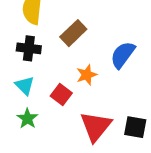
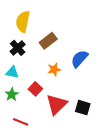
black cross: (29, 48) -> (18, 48), turned 35
cyan triangle: (25, 86) -> (12, 72), turned -40
red square: (61, 94) -> (35, 89), moved

